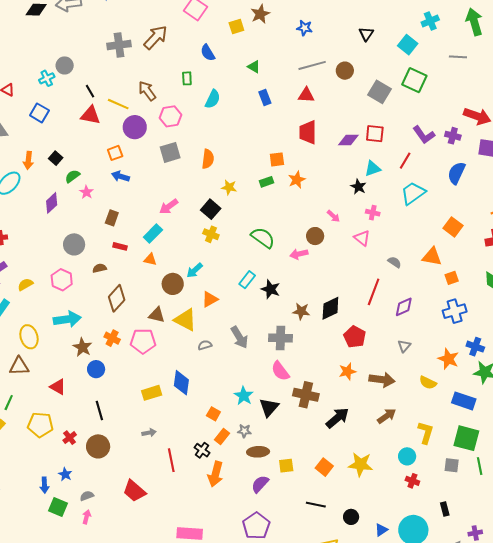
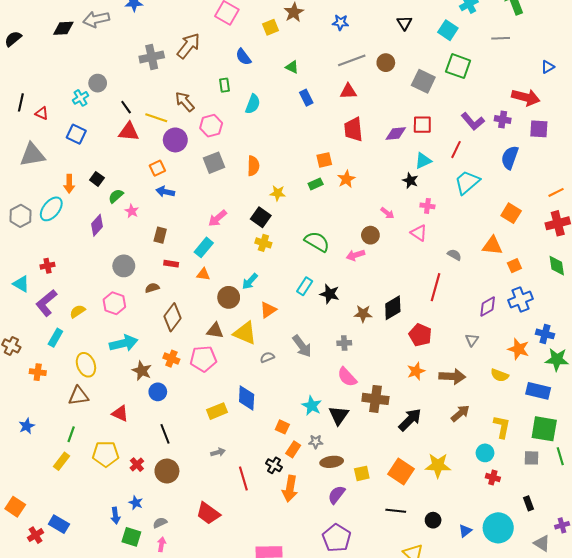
purple diamond: (404, 307) -> (488, 307), moved
gray cross: (280, 338) -> (344, 343), size x0.6
orange square: (324, 467) -> (401, 471), size x1.4

